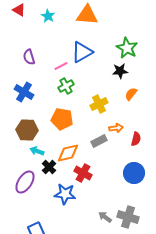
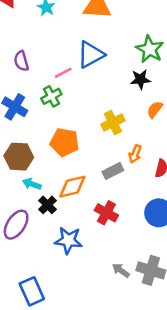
green cross: (66, 86) -> (51, 96), moved
orange arrow: (116, 128) -> (135, 154), turned 120
red cross: (83, 173) -> (106, 213), moved

